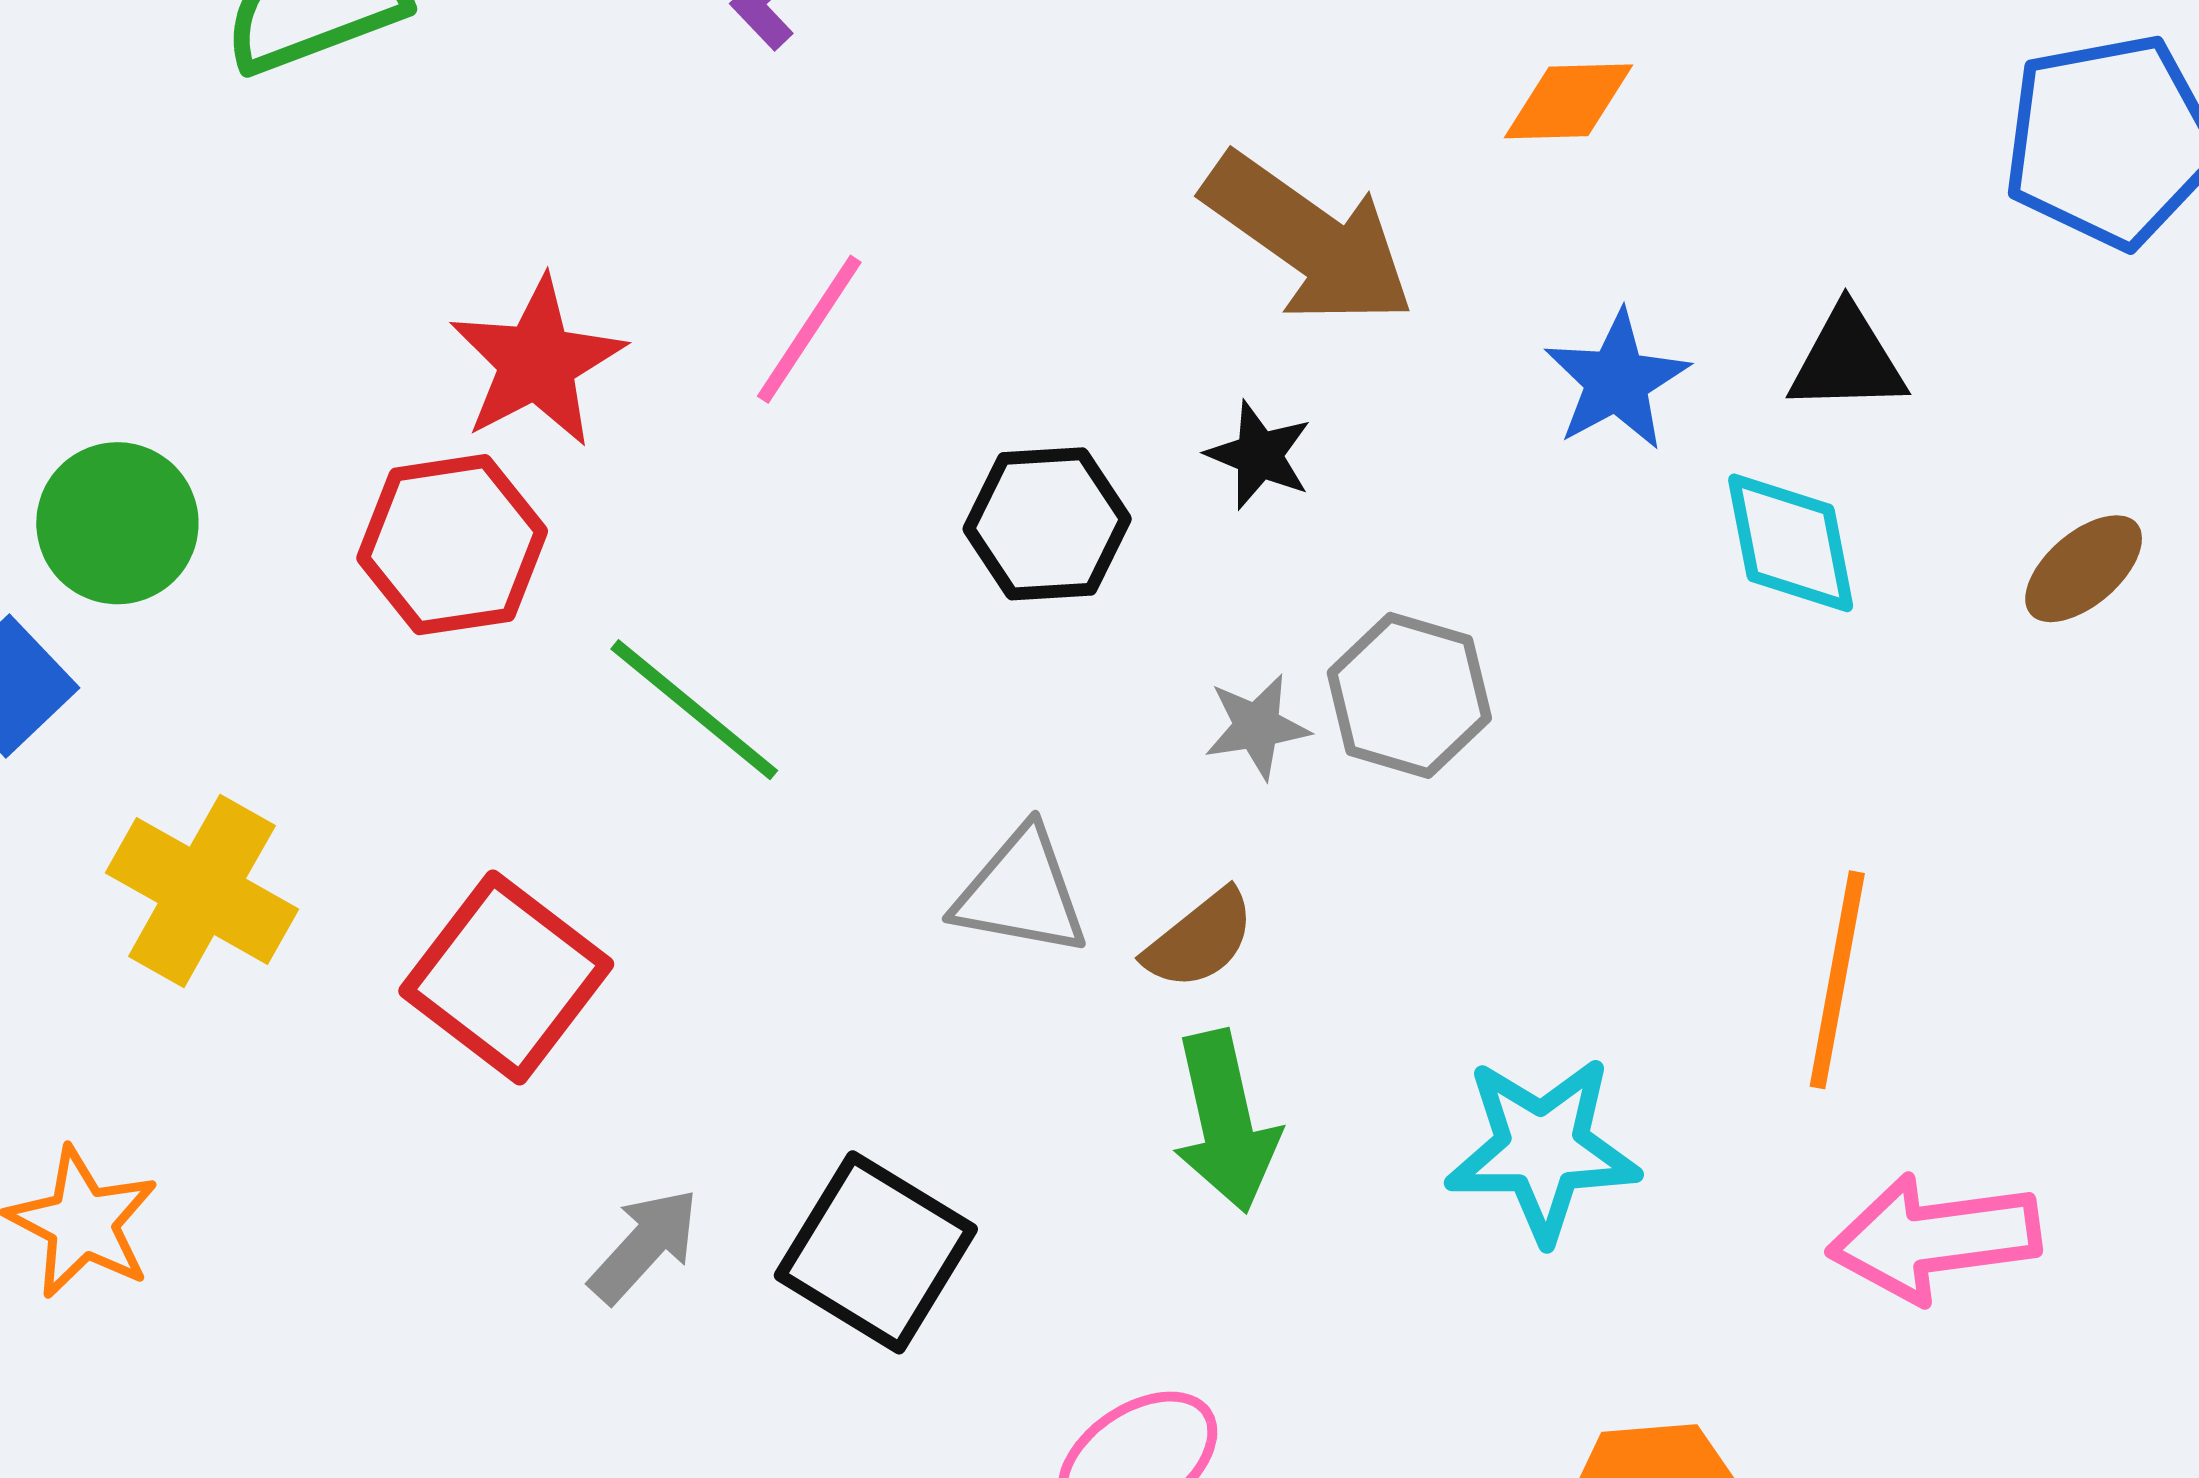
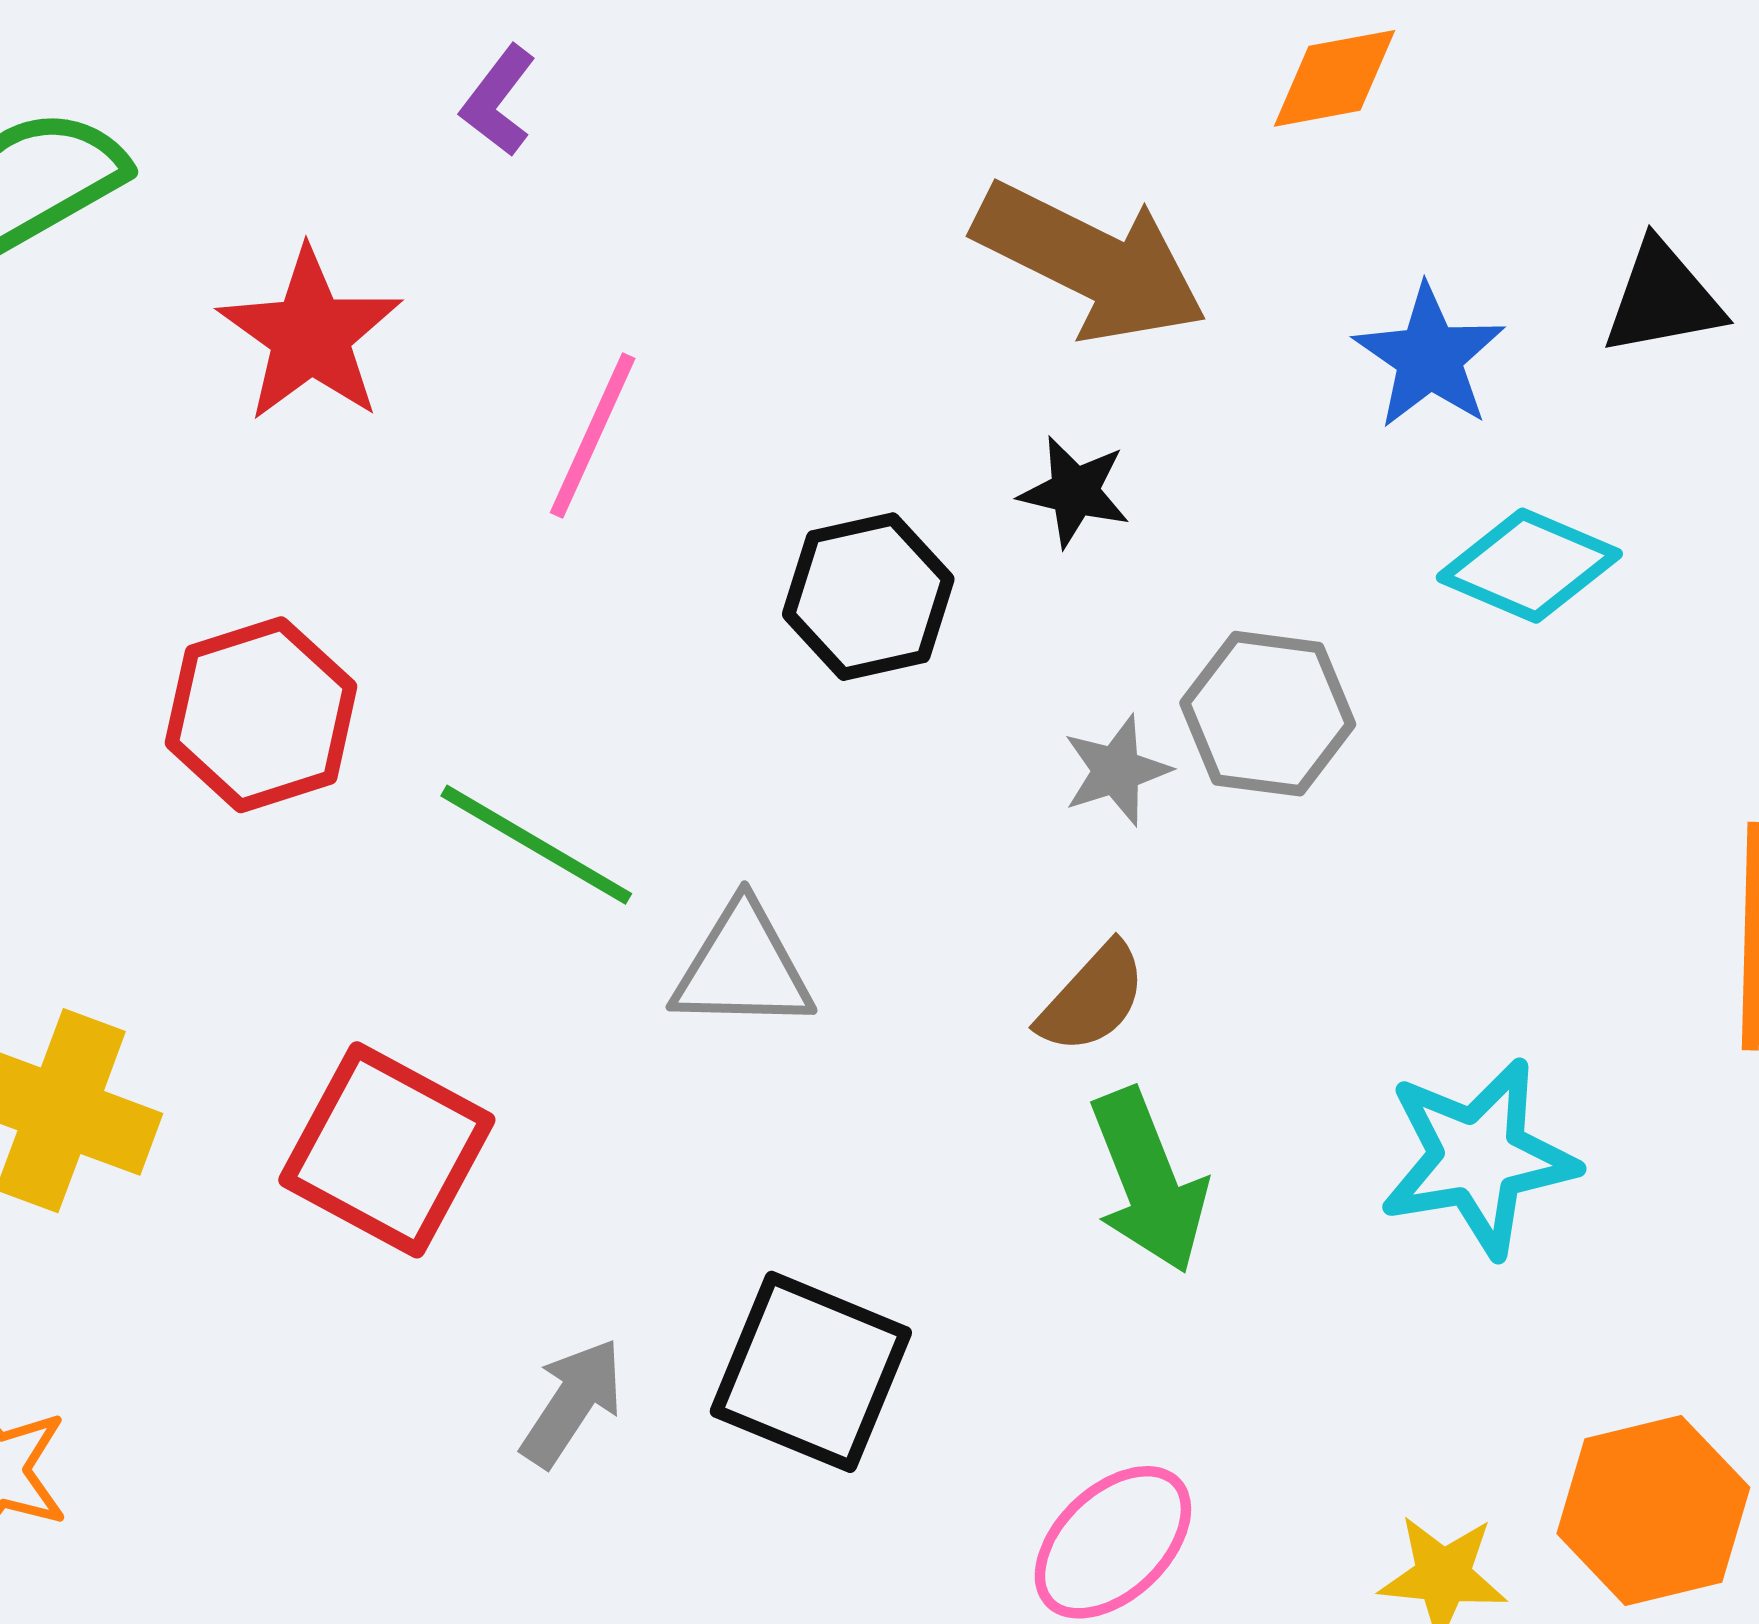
red star: (537, 362) -> (310, 335), moved
cyan diamond: (1791, 543) -> (1529, 566), moved, turned -47
gray triangle: (1021, 892) -> (743, 967), moved

